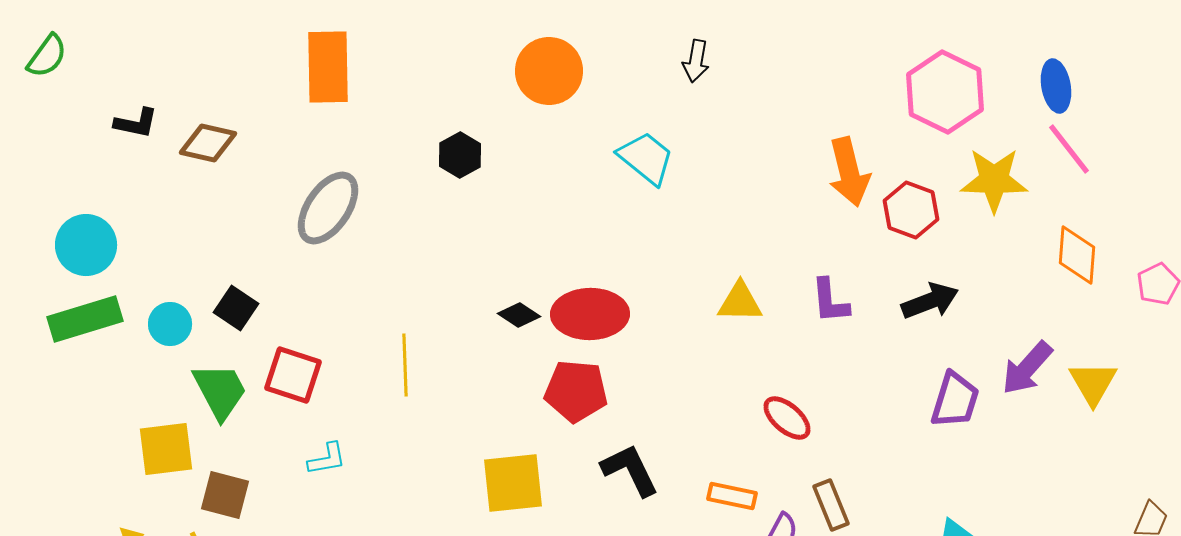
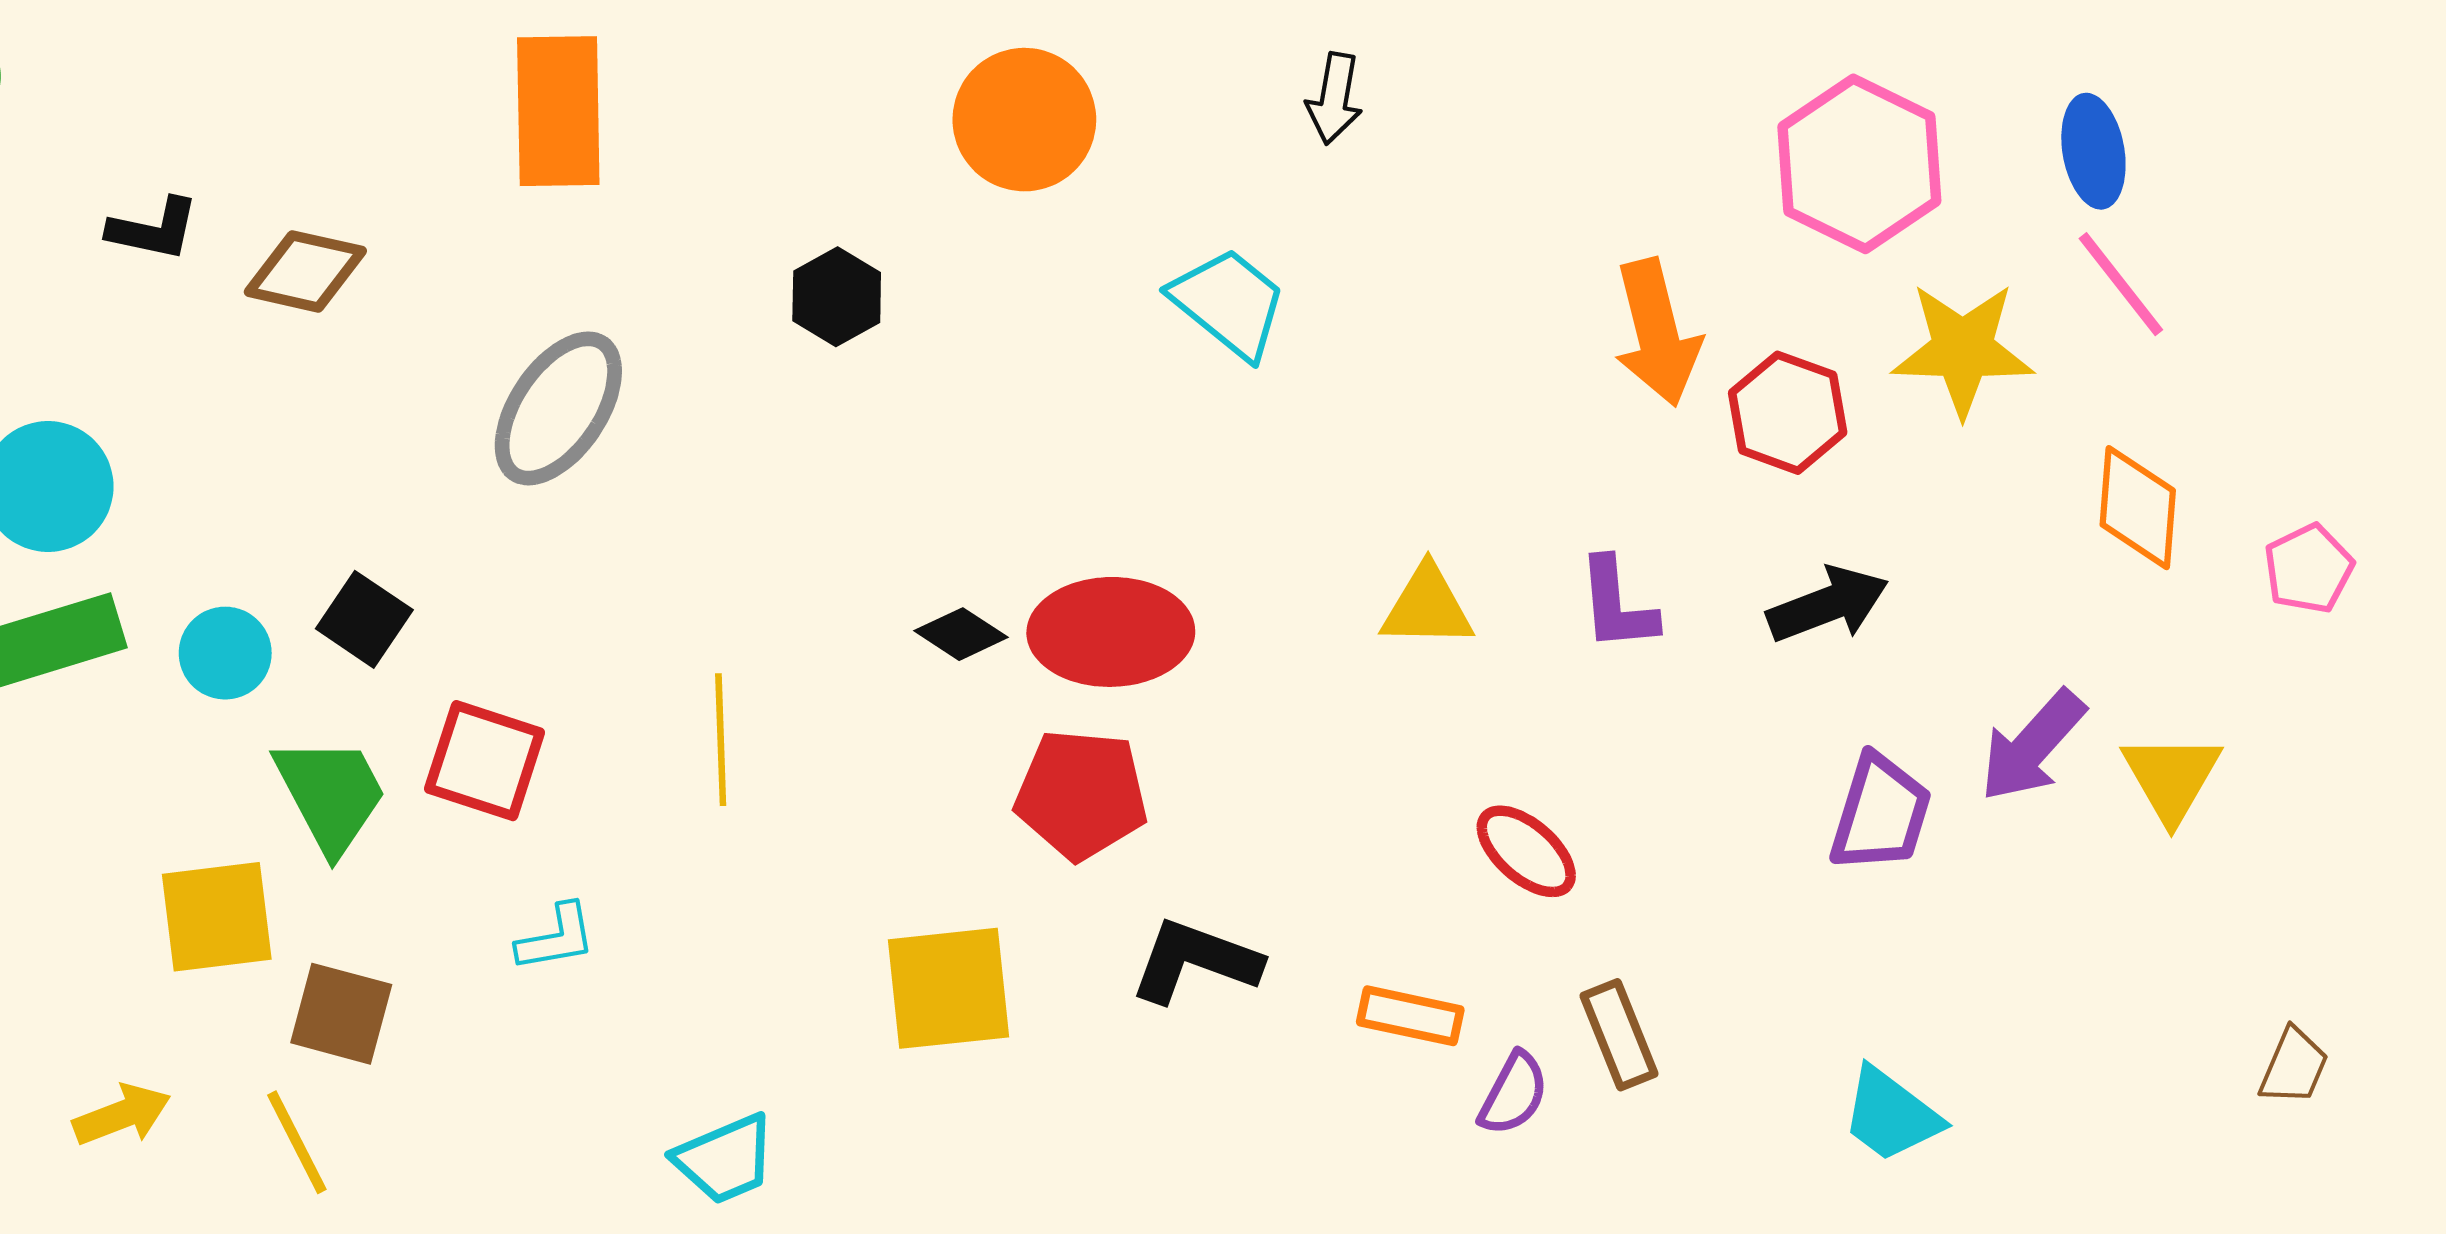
black L-shape: (630, 470) -> (1195, 961), turned -44

